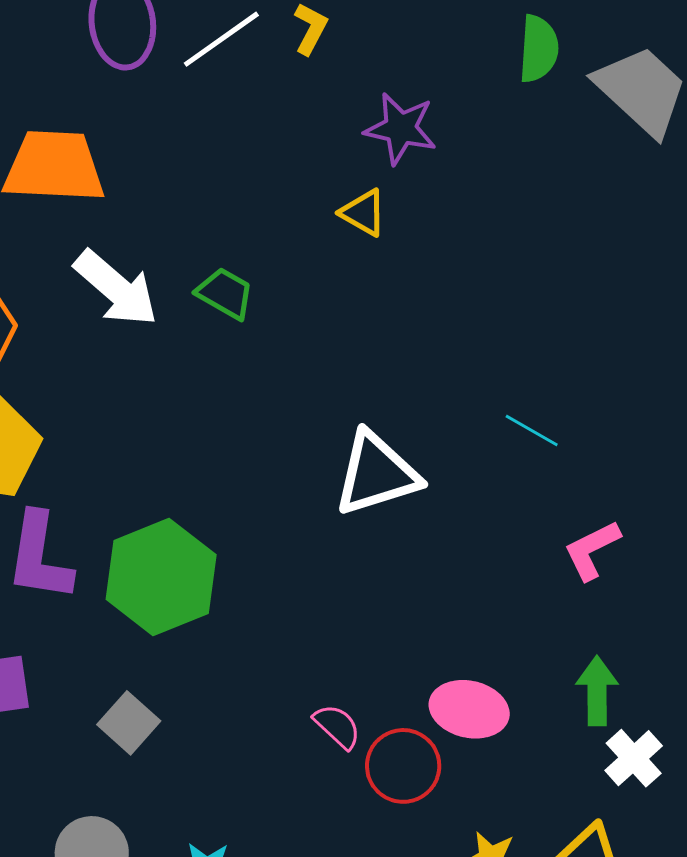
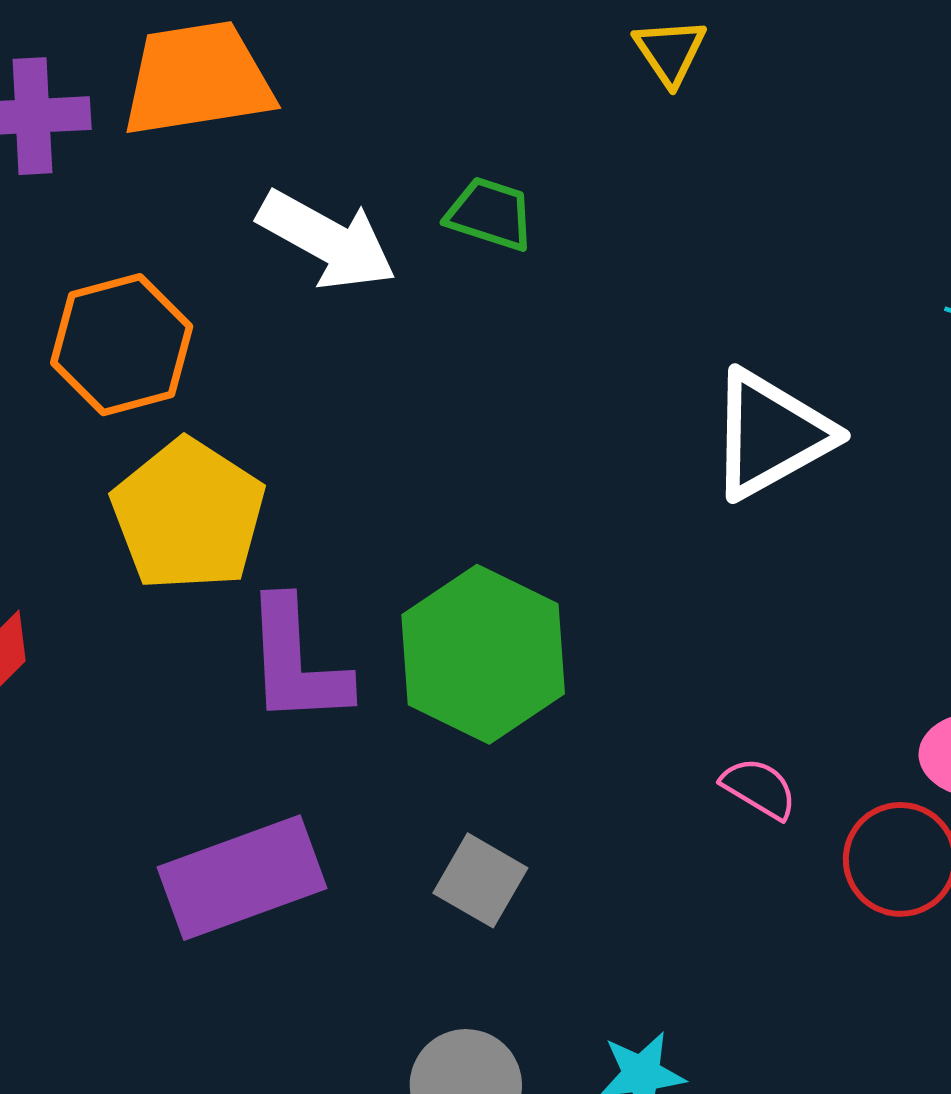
yellow triangle: (363, 213) -> (670, 51), turned 38
pink semicircle: (337, 726) -> (759, 788), moved

